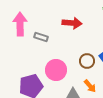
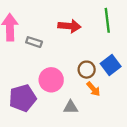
orange arrow: (90, 86) -> (93, 89), moved

